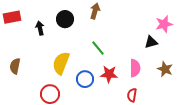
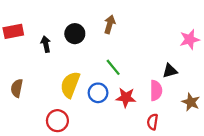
black triangle: (151, 42) -> (170, 71), moved
brown star: (165, 69) -> (191, 102), moved
blue circle: (85, 79) -> (98, 93), moved

